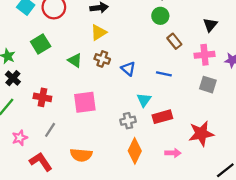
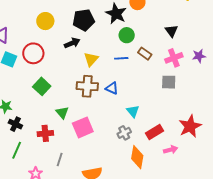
yellow triangle: (98, 33) -> (91, 59), moved
green square: (41, 44) -> (42, 86), moved
brown cross: (102, 59) -> (87, 86), size x1.5
green triangle: (75, 60) -> (62, 113), moved, turned 32
blue line: (164, 74) -> (121, 58), moved
gray square: (208, 85) -> (169, 82), moved
red rectangle: (162, 117) -> (154, 132), moved

